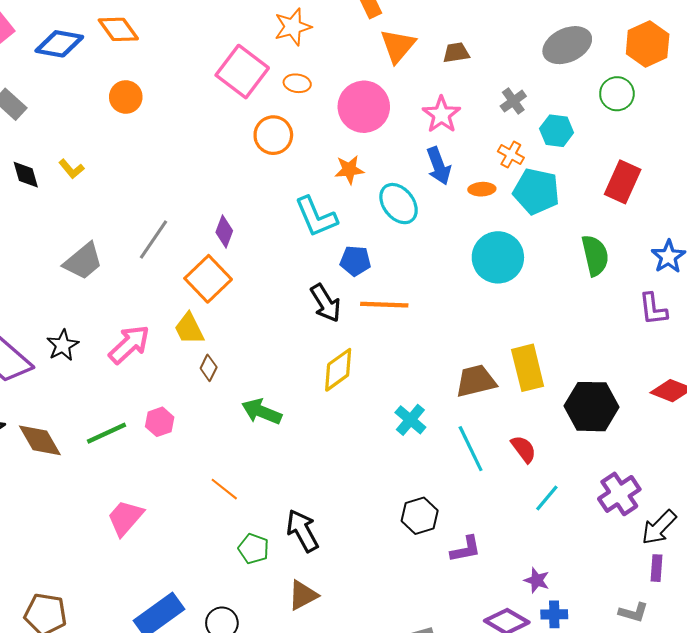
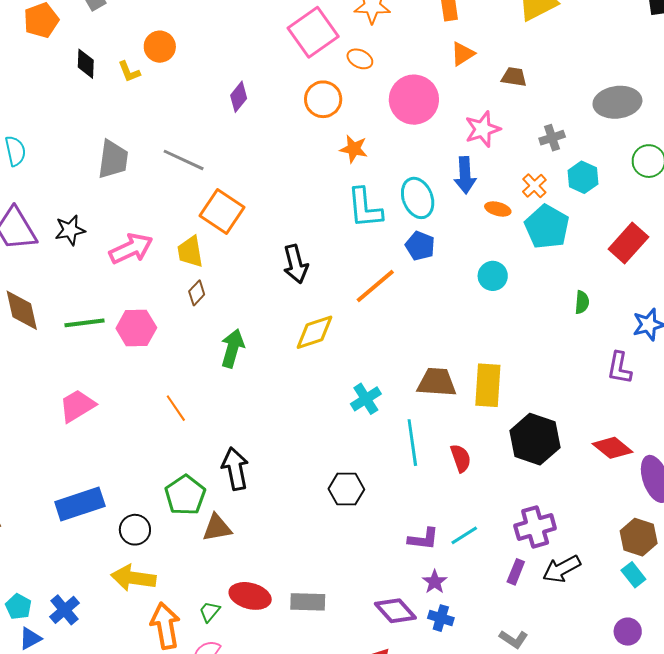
orange triangle: (398, 46) -> (463, 54), size x0.7
orange circle: (126, 97) -> (160, 47), moved
orange star: (349, 170) -> (354, 149), moved
cyan L-shape: (316, 217) -> (365, 208), moved
purple diamond: (224, 232) -> (239, 97), moved
gray line: (154, 240) -> (184, 160), turned 63
green semicircle: (595, 255) -> (582, 302), size x0.6
cyan circle: (498, 257) -> (493, 276), size x0.6
gray trapezoid: (83, 261) -> (113, 159), turned -60
blue pentagon: (355, 261) -> (420, 246), moved
orange square: (208, 279) -> (222, 212), turned -30
black arrow: (326, 303) -> (296, 264), moved
orange line: (384, 305) -> (375, 286), turned -60
green arrow: (262, 412) -> (232, 348), turned 66
pink hexagon: (160, 422) -> (136, 328), size x1.4
cyan line: (547, 498) -> (464, 535), moved
green pentagon: (254, 549) -> (185, 495), moved, size x1.4
purple L-shape: (466, 549) -> (423, 539), moved
purple rectangle: (657, 568) -> (516, 572), moved

